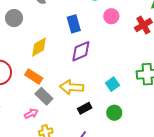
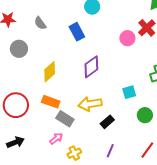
pink circle: (111, 16) -> (127, 38), moved
blue rectangle: (74, 24) -> (77, 32), moved
cyan square: (112, 84) -> (129, 92), turned 32
green circle: (114, 113) -> (145, 115), moved

